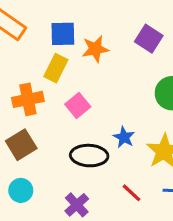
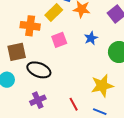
blue star: (124, 137) -> (91, 38), moved
black ellipse: (89, 156) -> (39, 70), moved

